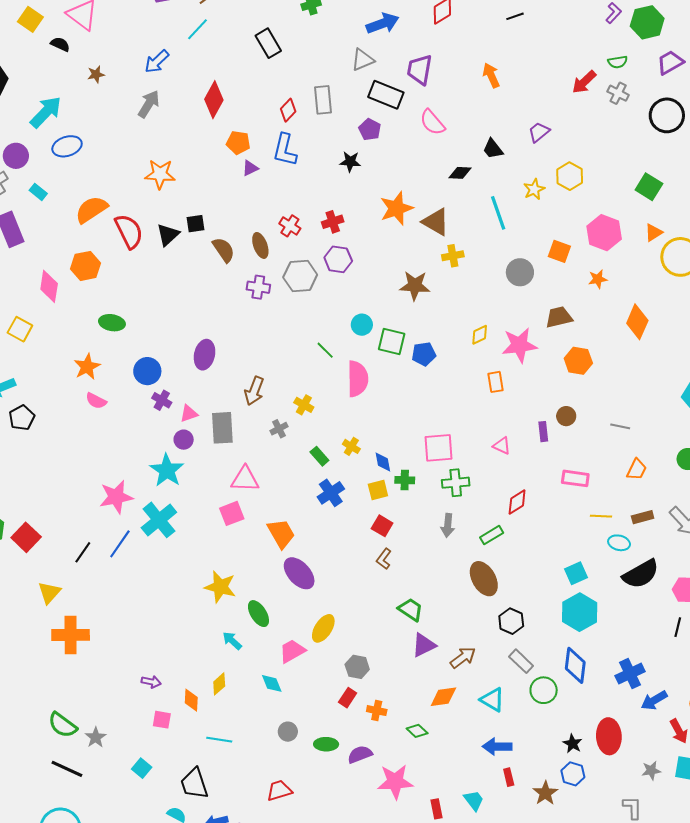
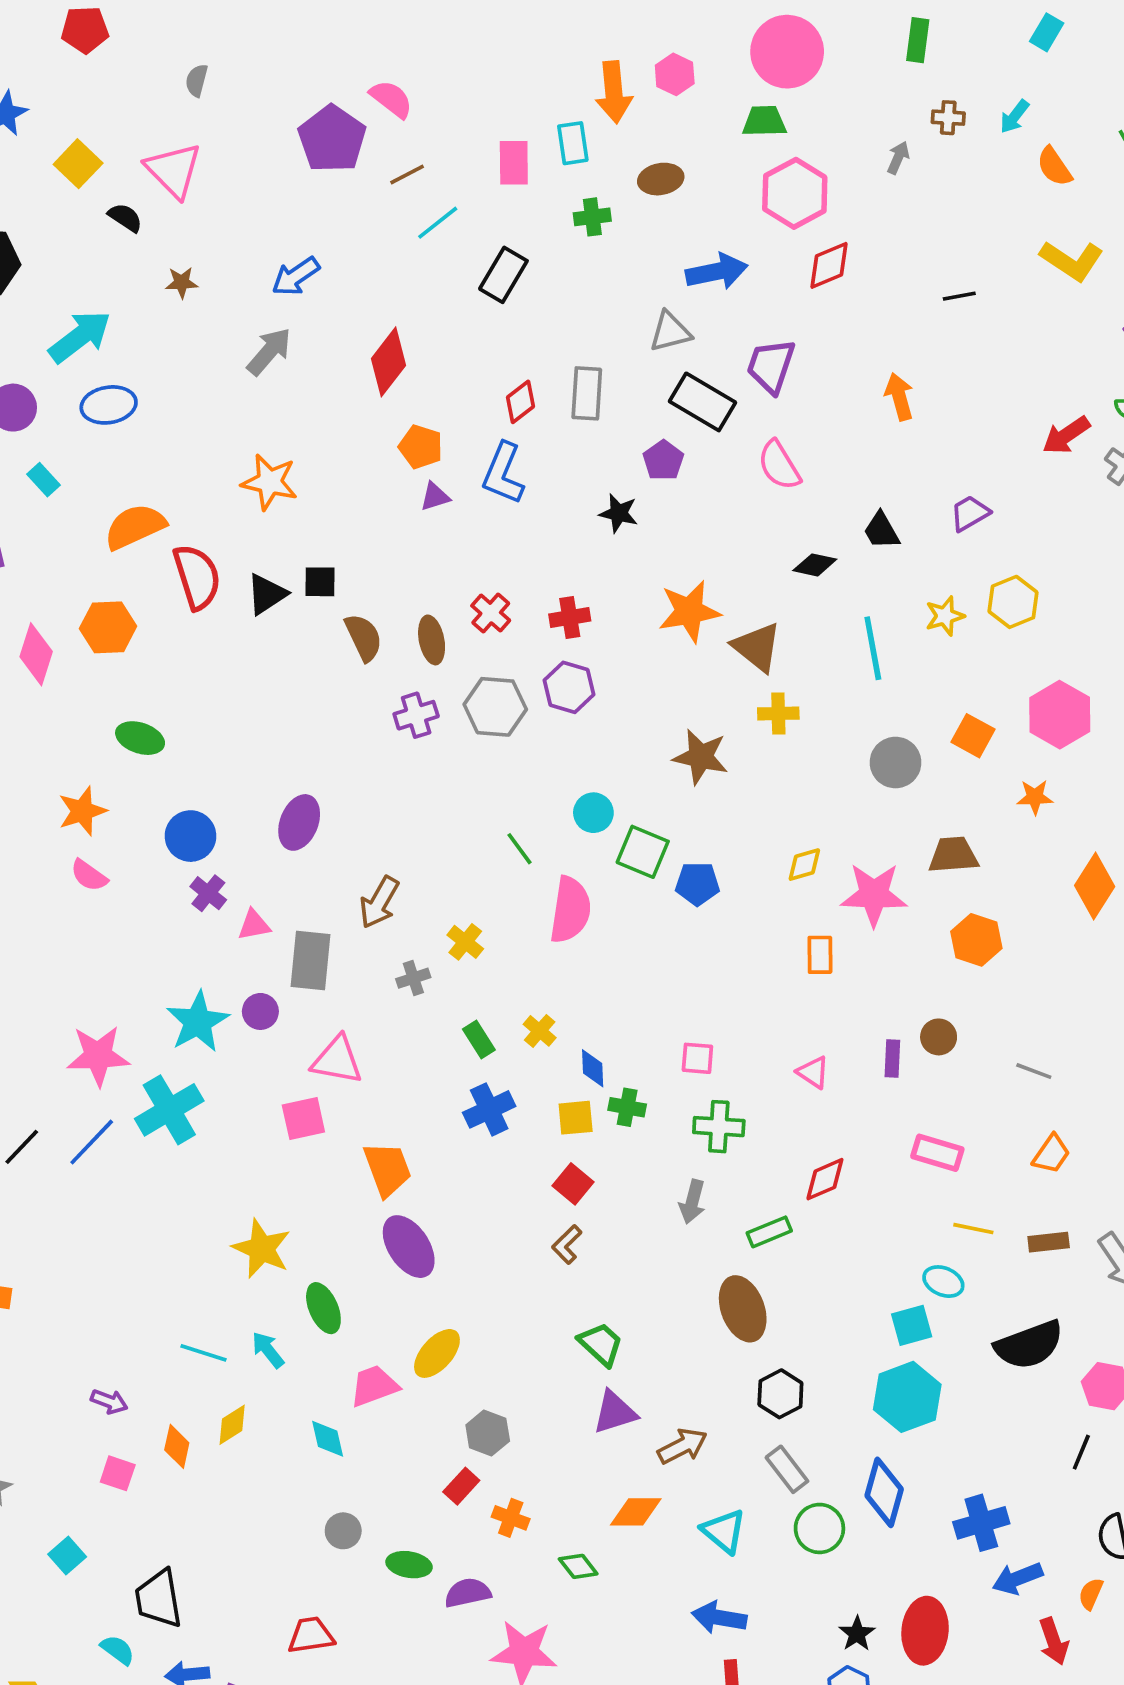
cyan line: (197, 29) -> (438, 223), moved
black rectangle: (268, 43) -> (503, 275), turned 52
purple cross: (258, 287) -> (416, 715), turned -35
purple circle: (184, 440) -> (260, 1011), moved
pink square: (438, 448) -> (697, 1058), size x0.6
cyan ellipse: (619, 543) -> (943, 1282), moved
cyan line: (219, 740) -> (203, 1353), moved

